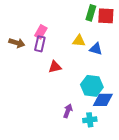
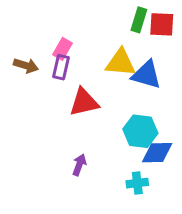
yellow triangle: (79, 41) -> (121, 63), size x1.5
blue triangle: (96, 49) -> (146, 75), size x1.5
red triangle: (55, 67) -> (84, 102), size x1.5
purple arrow: (68, 111) -> (79, 165), moved

